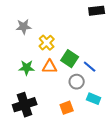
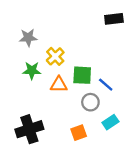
green square: (70, 59) -> (82, 75), turned -30
green star: (27, 68) -> (32, 70), moved
cyan rectangle: (94, 99) -> (110, 122), turned -56

